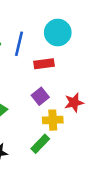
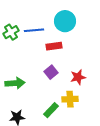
blue line: (19, 44) -> (34, 30), turned 72
yellow cross: (53, 120) -> (70, 99), moved

